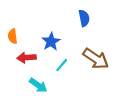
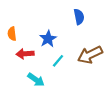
brown arrow: (96, 59) -> (90, 55), turned 120

